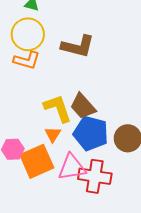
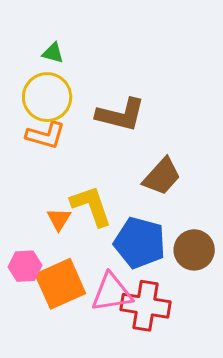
brown trapezoid: (83, 106) -> (162, 176), moved, turned -96
orange triangle: (53, 134) -> (59, 219), moved

